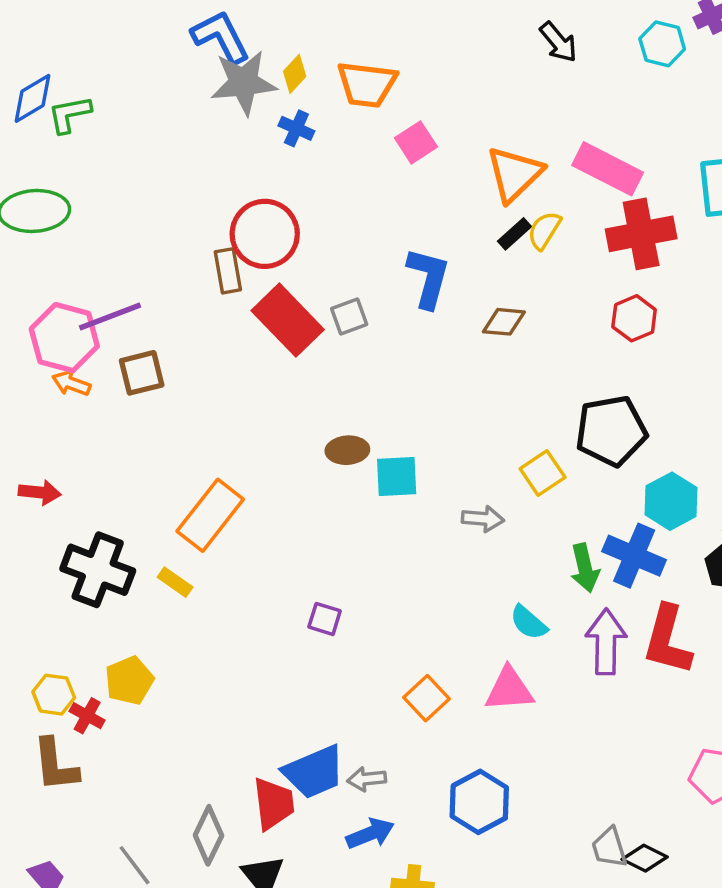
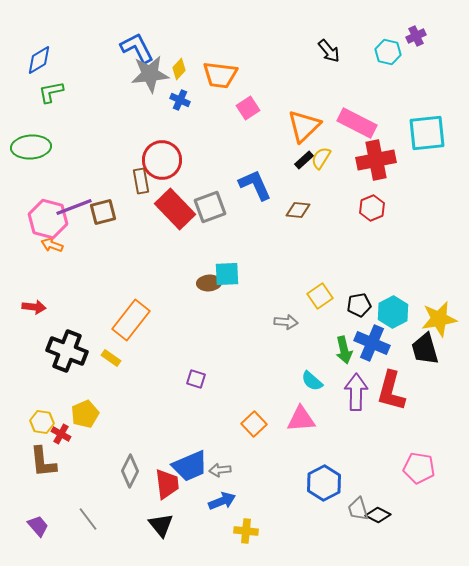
blue diamond: (33, 98) -> (39, 60), moved
blue L-shape: (428, 278) -> (255, 185), turned -39
gray square: (349, 317) -> (210, 207), size x1.5
brown square: (142, 373) -> (103, 212), moved
black pentagon: (611, 431) -> (359, 305), moved, size x0.6
cyan square: (397, 477) -> (227, 274), moved
blue hexagon: (479, 802) -> (324, 483), moved
gray diamond: (208, 835) -> (130, 471), moved

